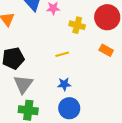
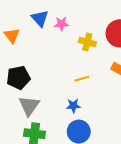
yellow line: (62, 54) -> (82, 79), moved

